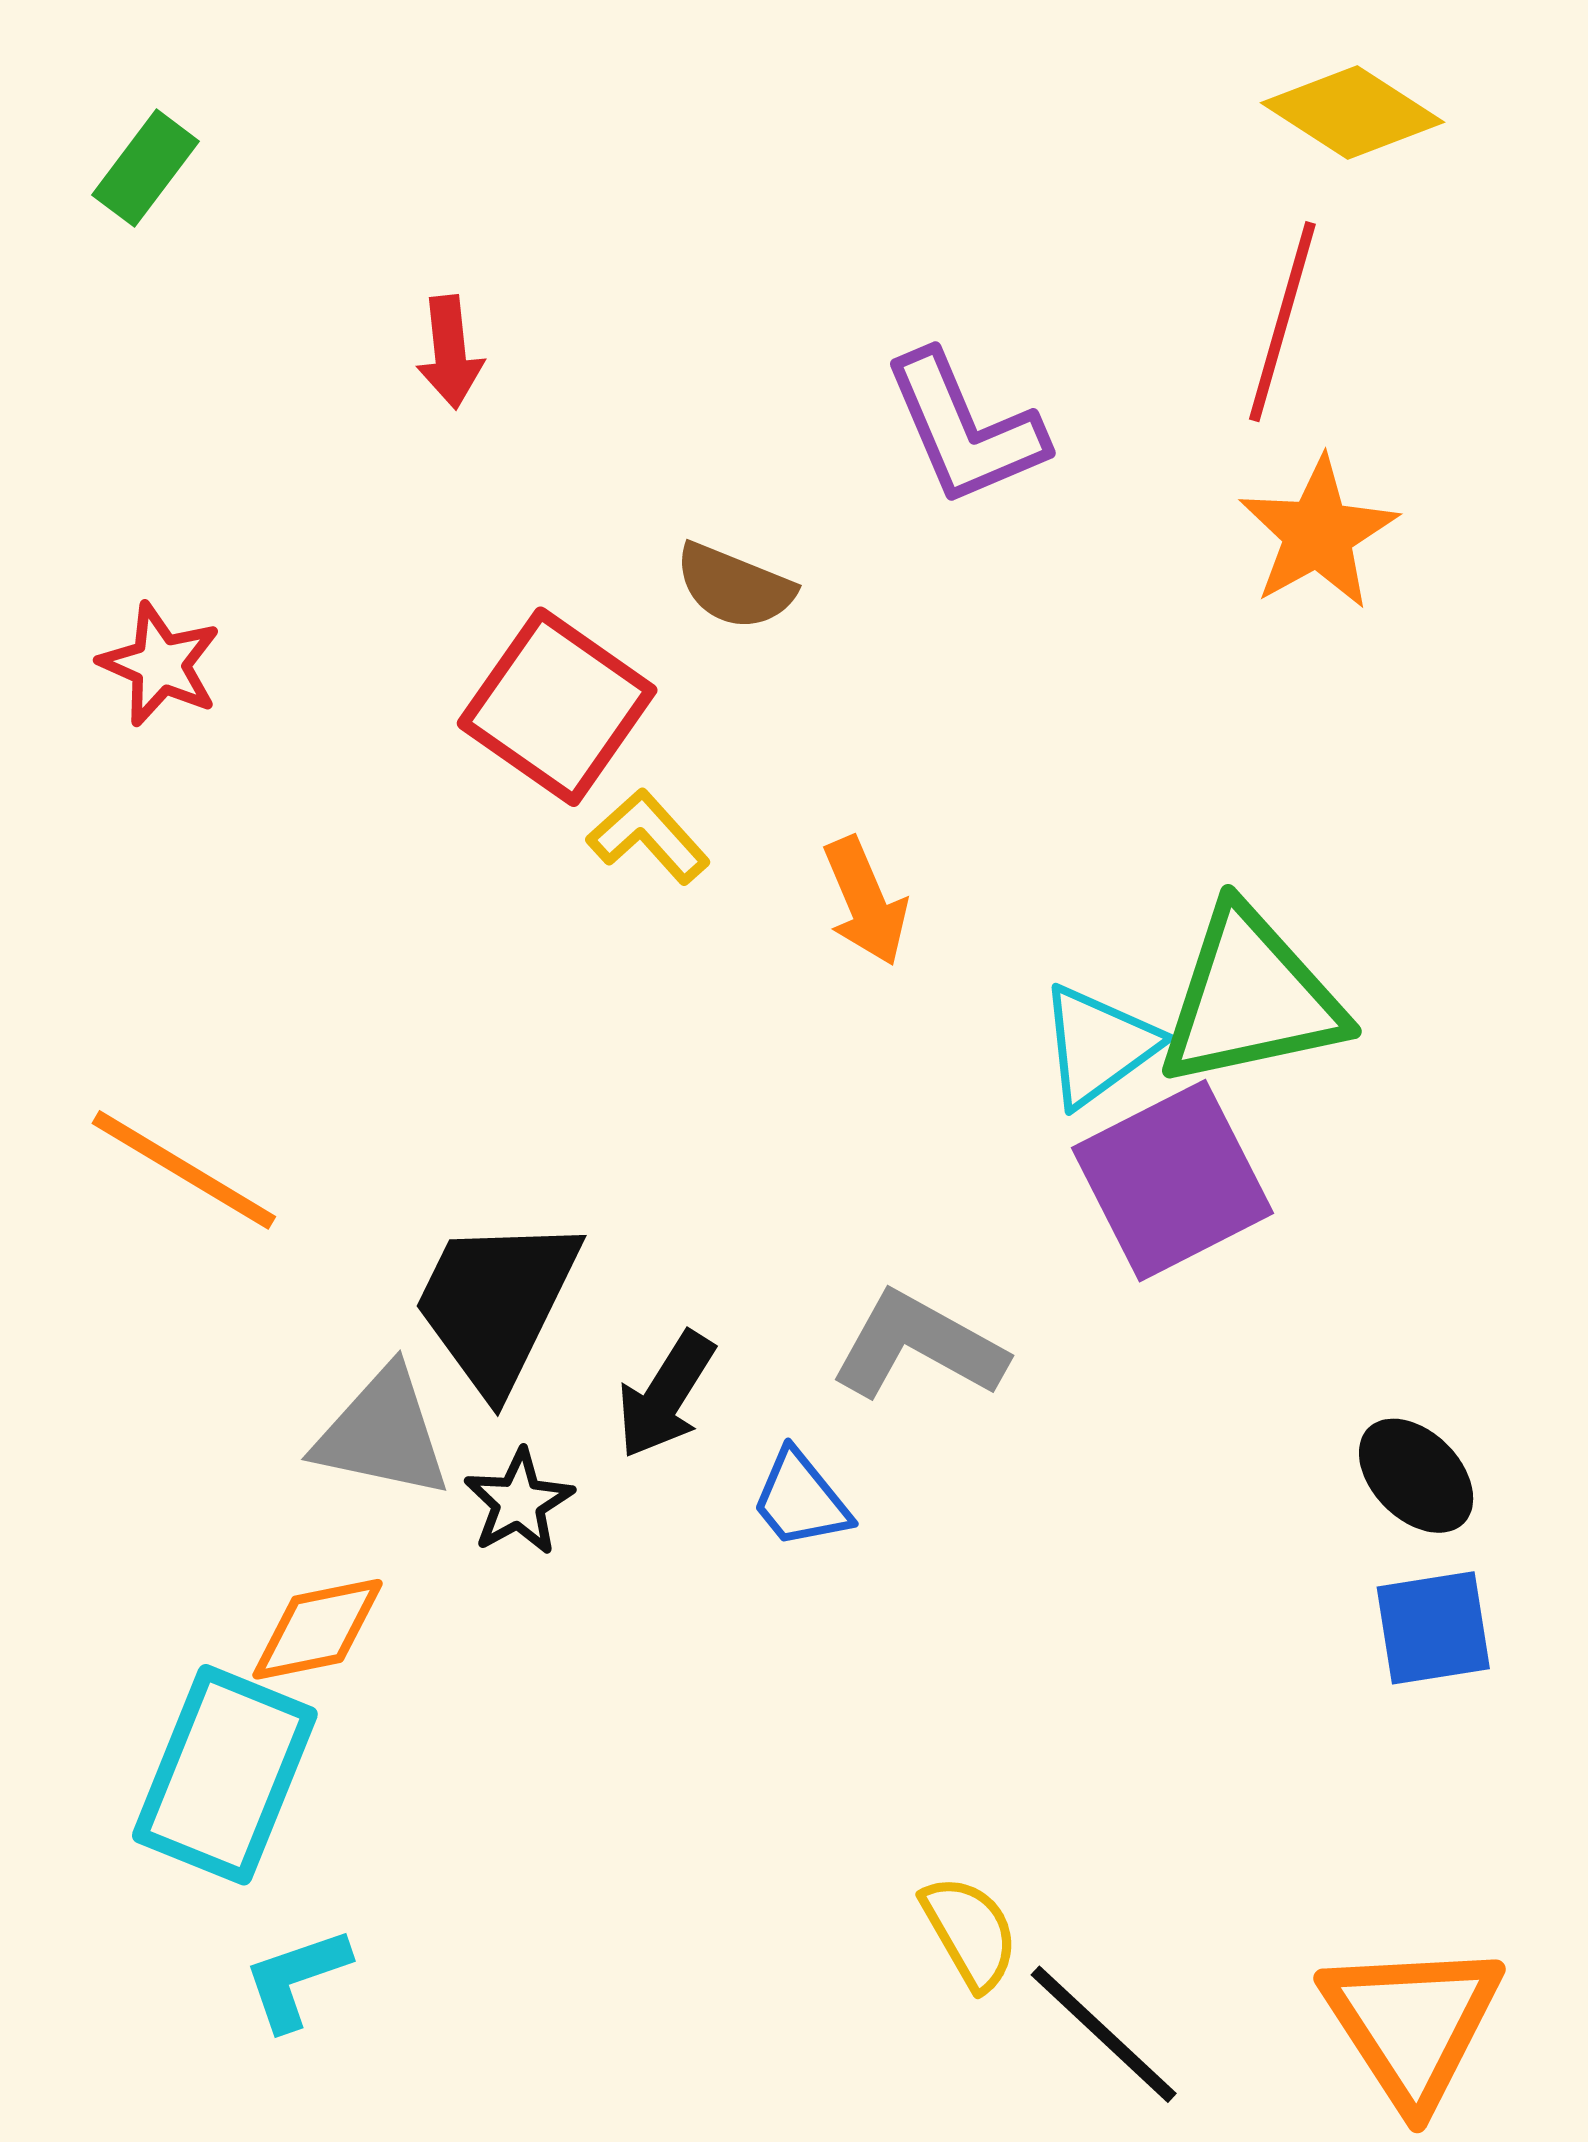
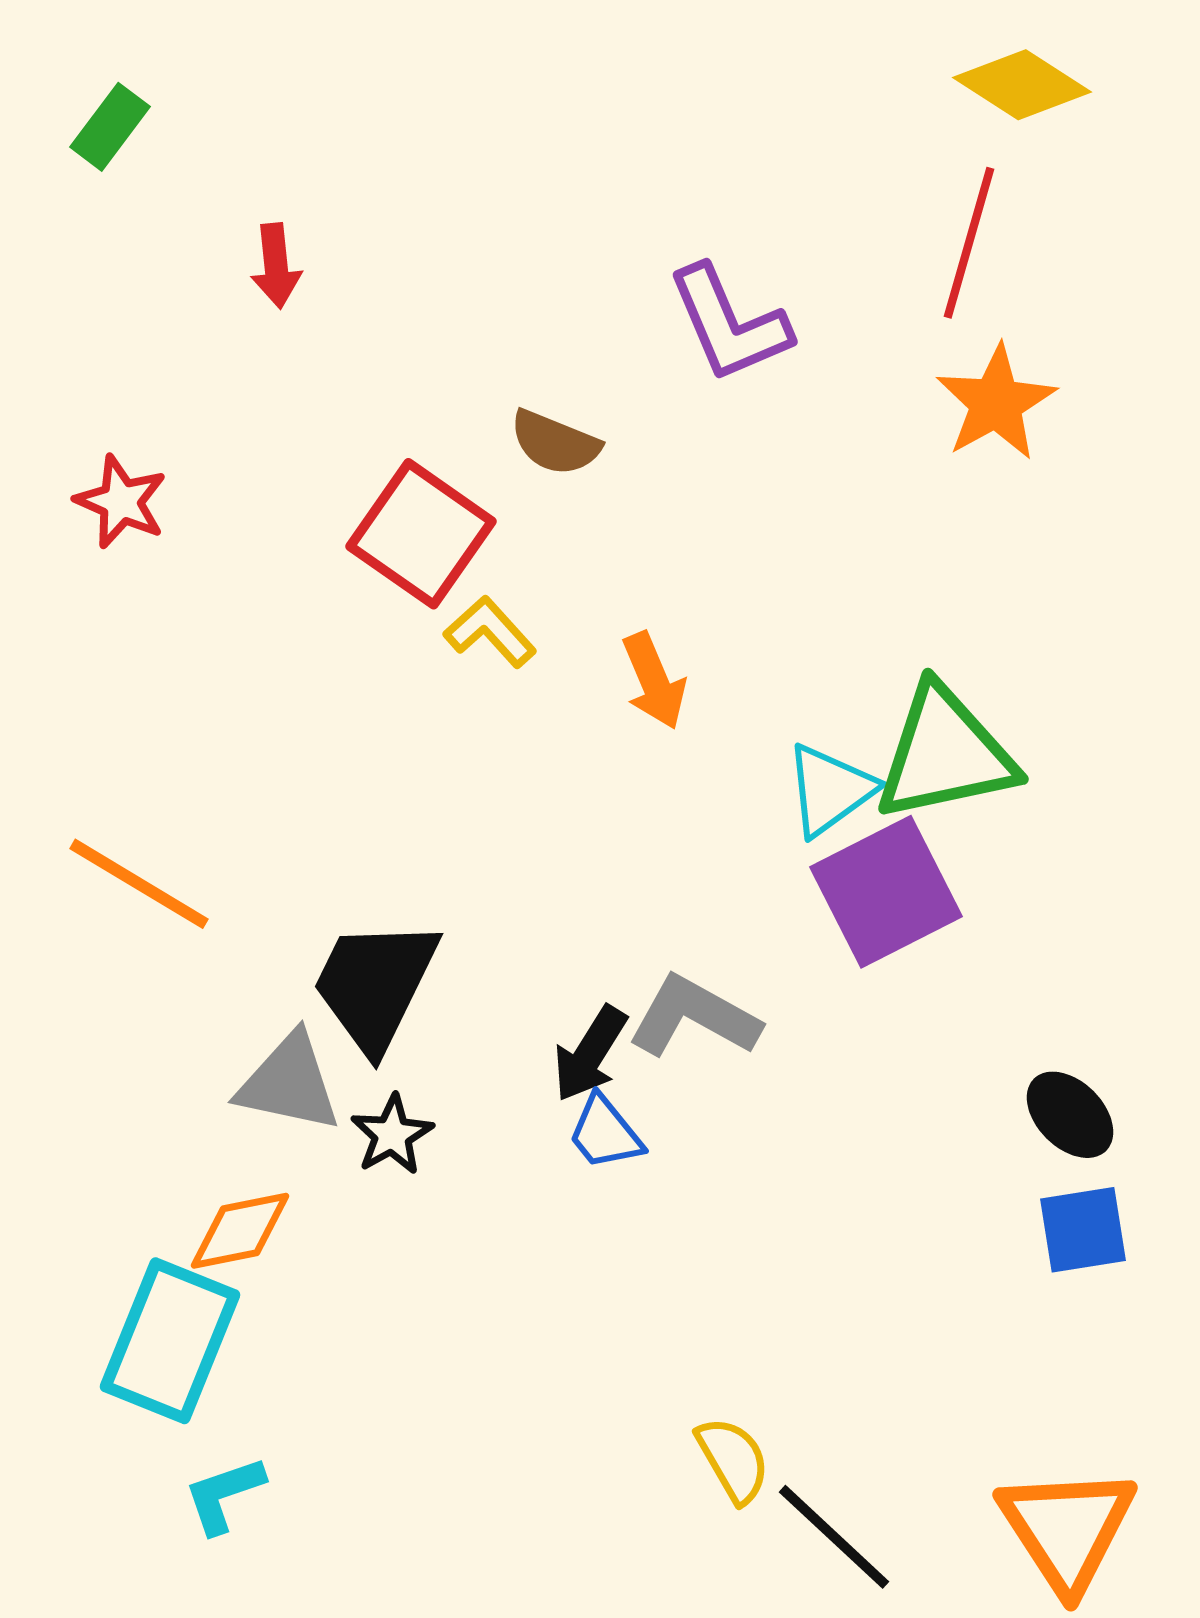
red arrow: (450, 352) -> (276, 266), moved
black arrow: (666, 1395) -> (590, 1054), moved

